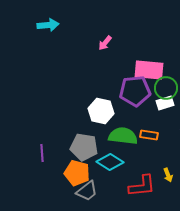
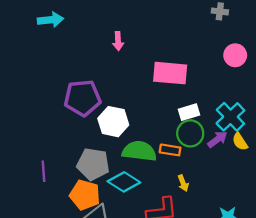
pink arrow: (105, 43) -> (118, 41), turned -42
green circle: (166, 88) -> (190, 133), moved
purple pentagon: (135, 91) -> (83, 98), moved
yellow arrow: (168, 175) -> (183, 183), moved

